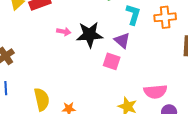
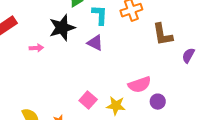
black star: (90, 35) -> (62, 28), moved
pink square: (112, 61) -> (88, 100), moved, turned 36

